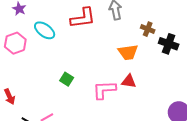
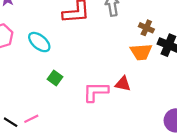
cyan ellipse: (45, 30) -> (39, 42), moved
orange trapezoid: (128, 52) -> (141, 52), moved

